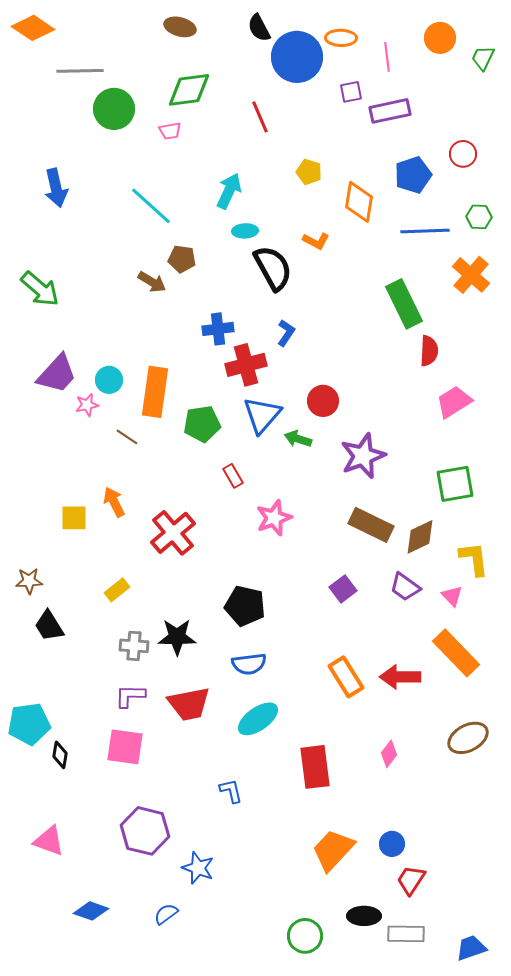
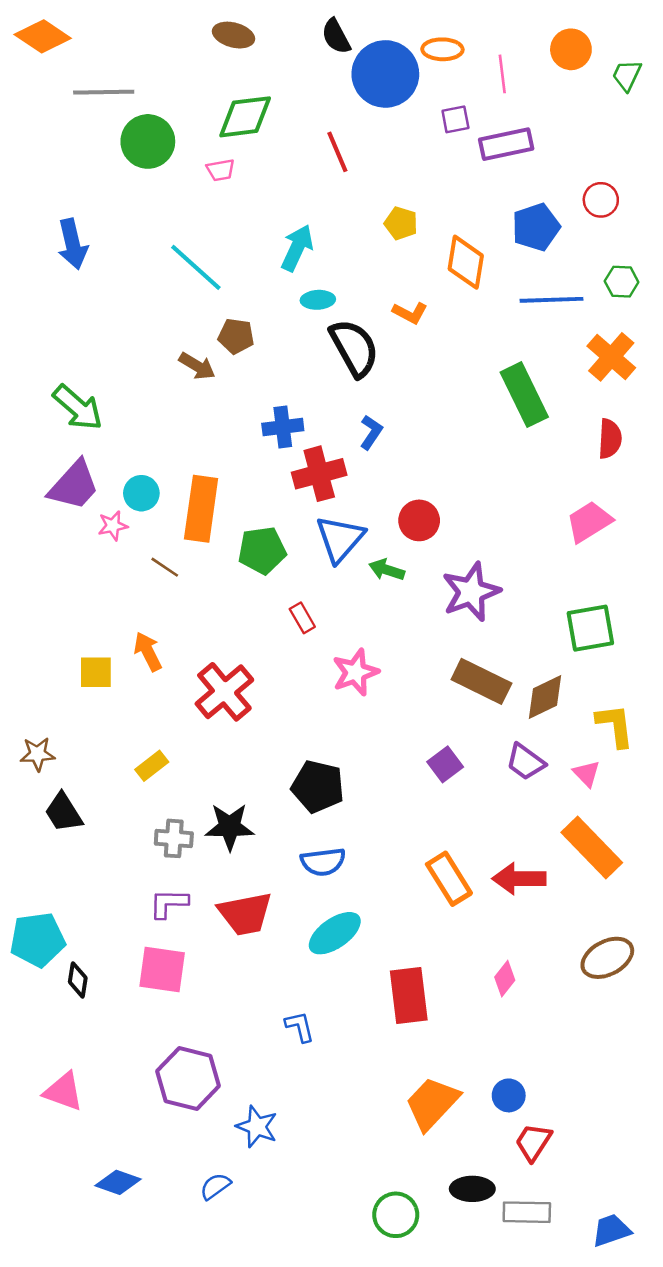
green arrow: (40, 289) -> (78, 408), moved
red semicircle: (429, 351) -> (610, 439), moved

